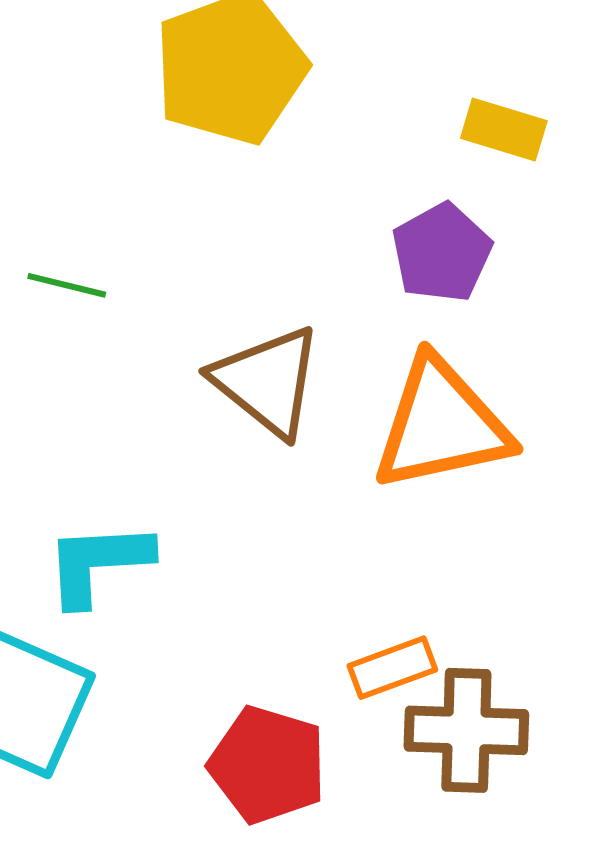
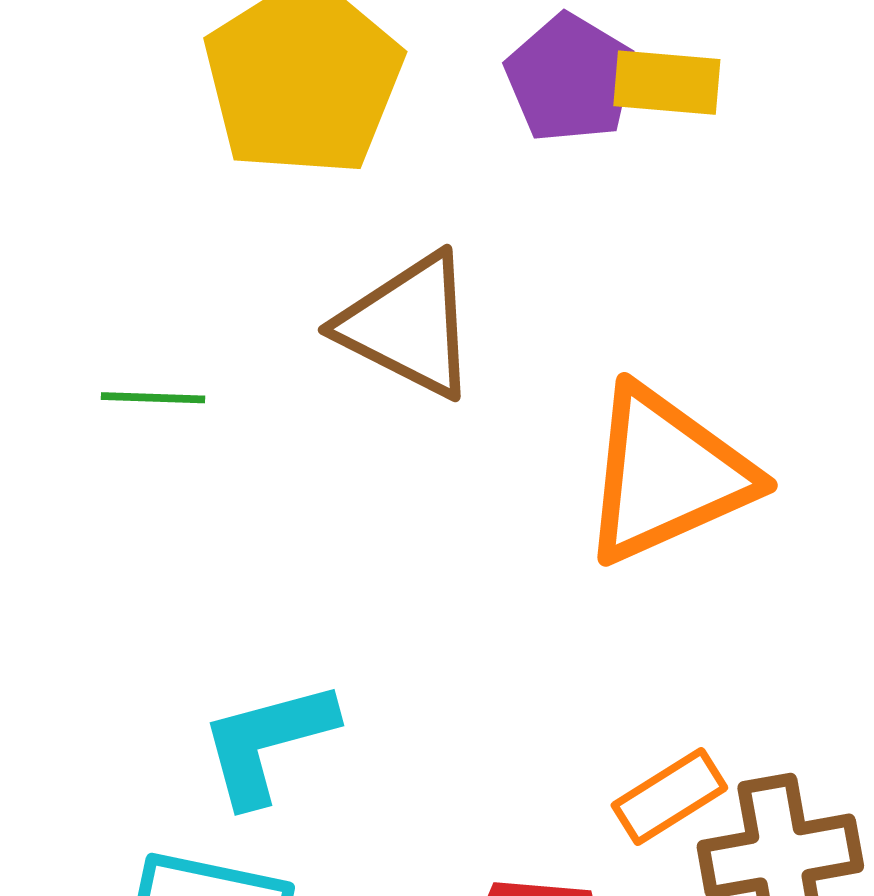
purple pentagon: (442, 253) -> (570, 78), moved
brown triangle: (267, 381) -> (408, 325), moved

